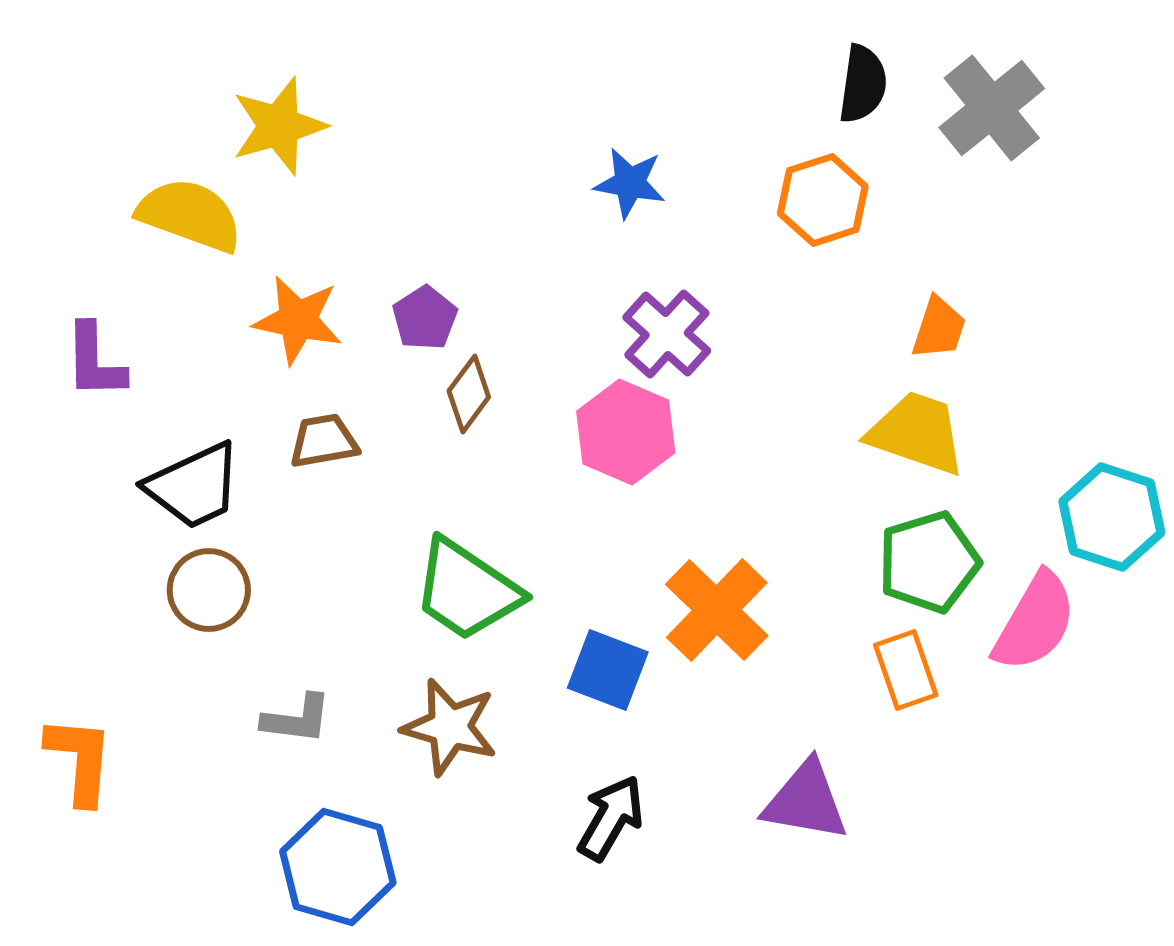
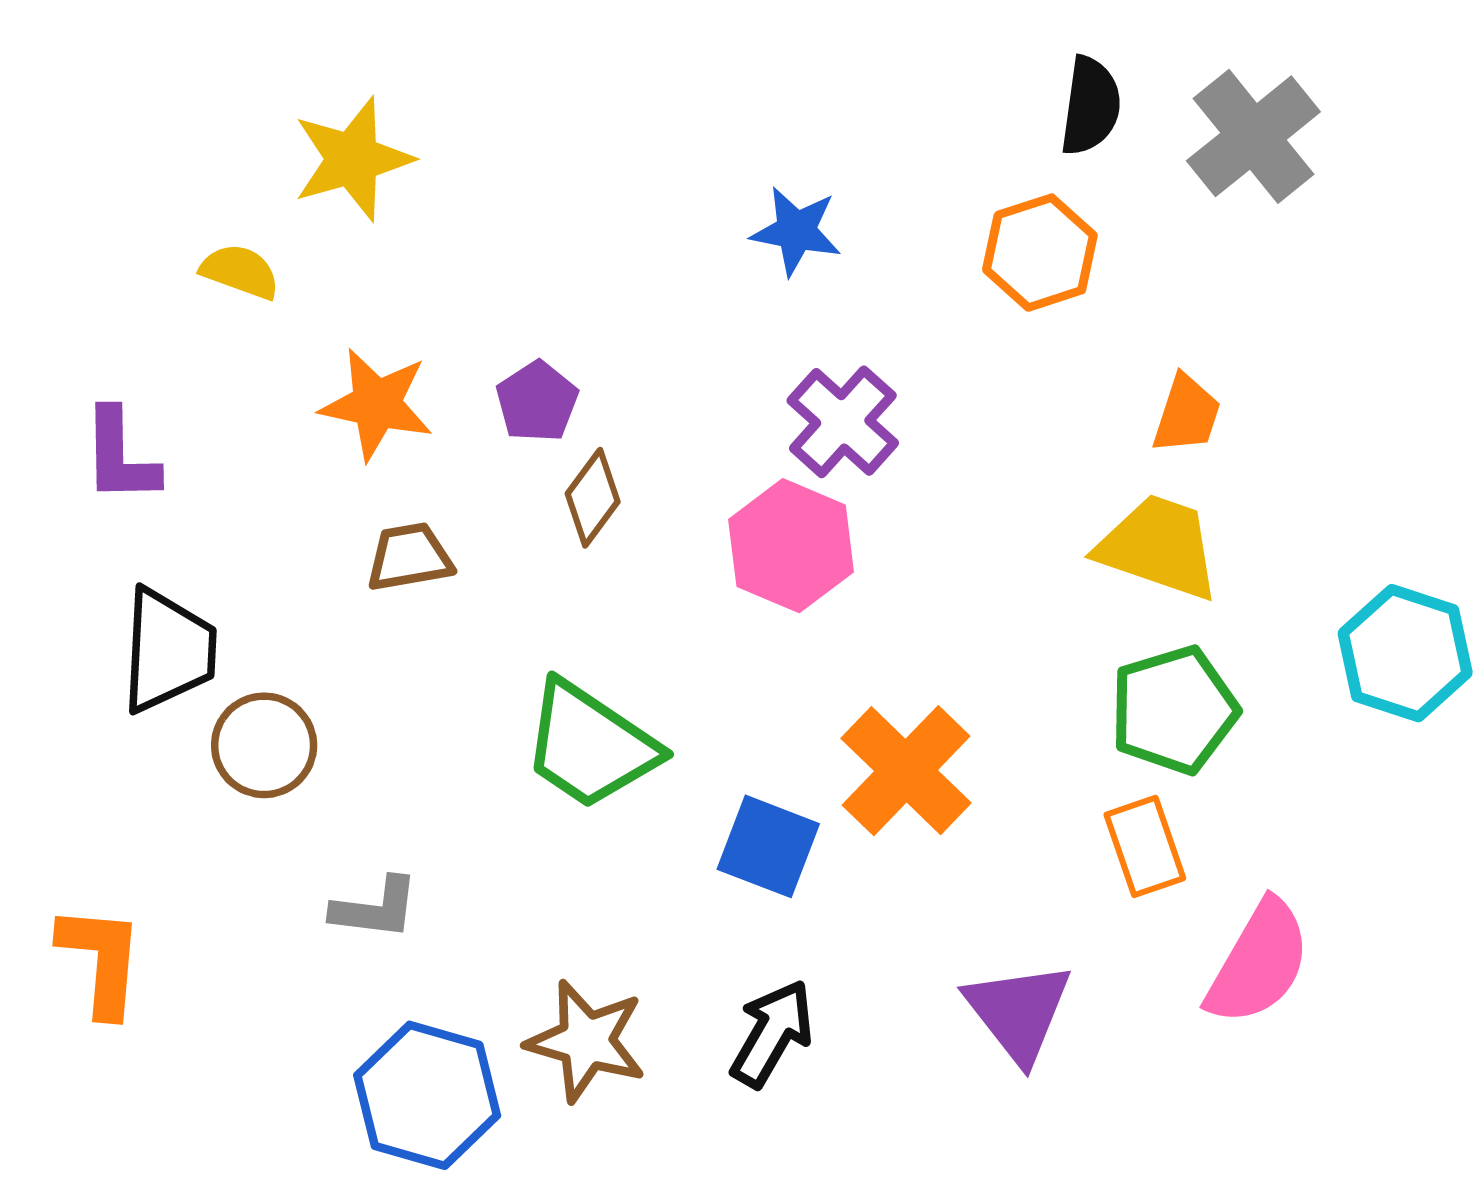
yellow semicircle: (190, 215) -> (240, 271), size x0.6
black trapezoid: (194, 486) -> (168, 651), moved, turned -62
pink semicircle: (1035, 622) -> (1259, 963), moved
brown star: (450, 727) -> (586, 1041), moved
purple triangle: (806, 801) -> (1018, 1012), turned 42

